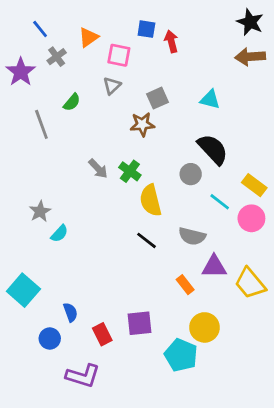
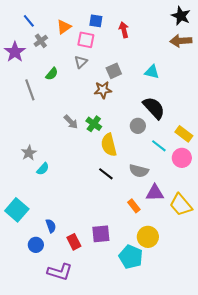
blue square: (146, 29) -> (96, 21), moved

